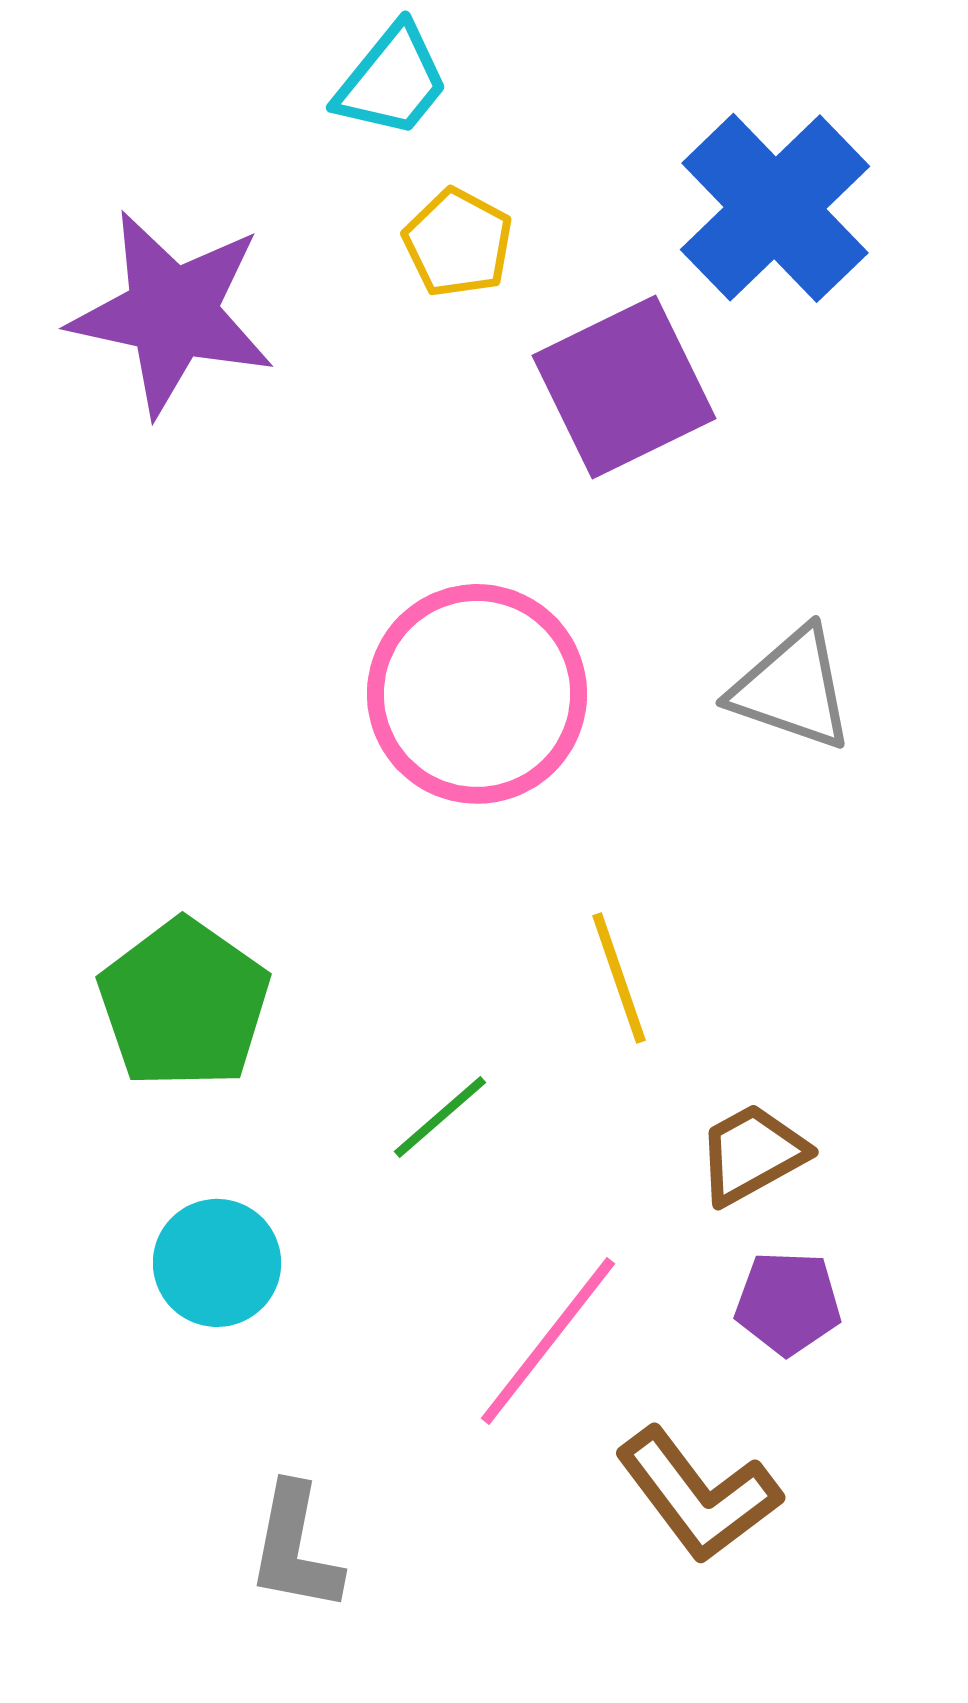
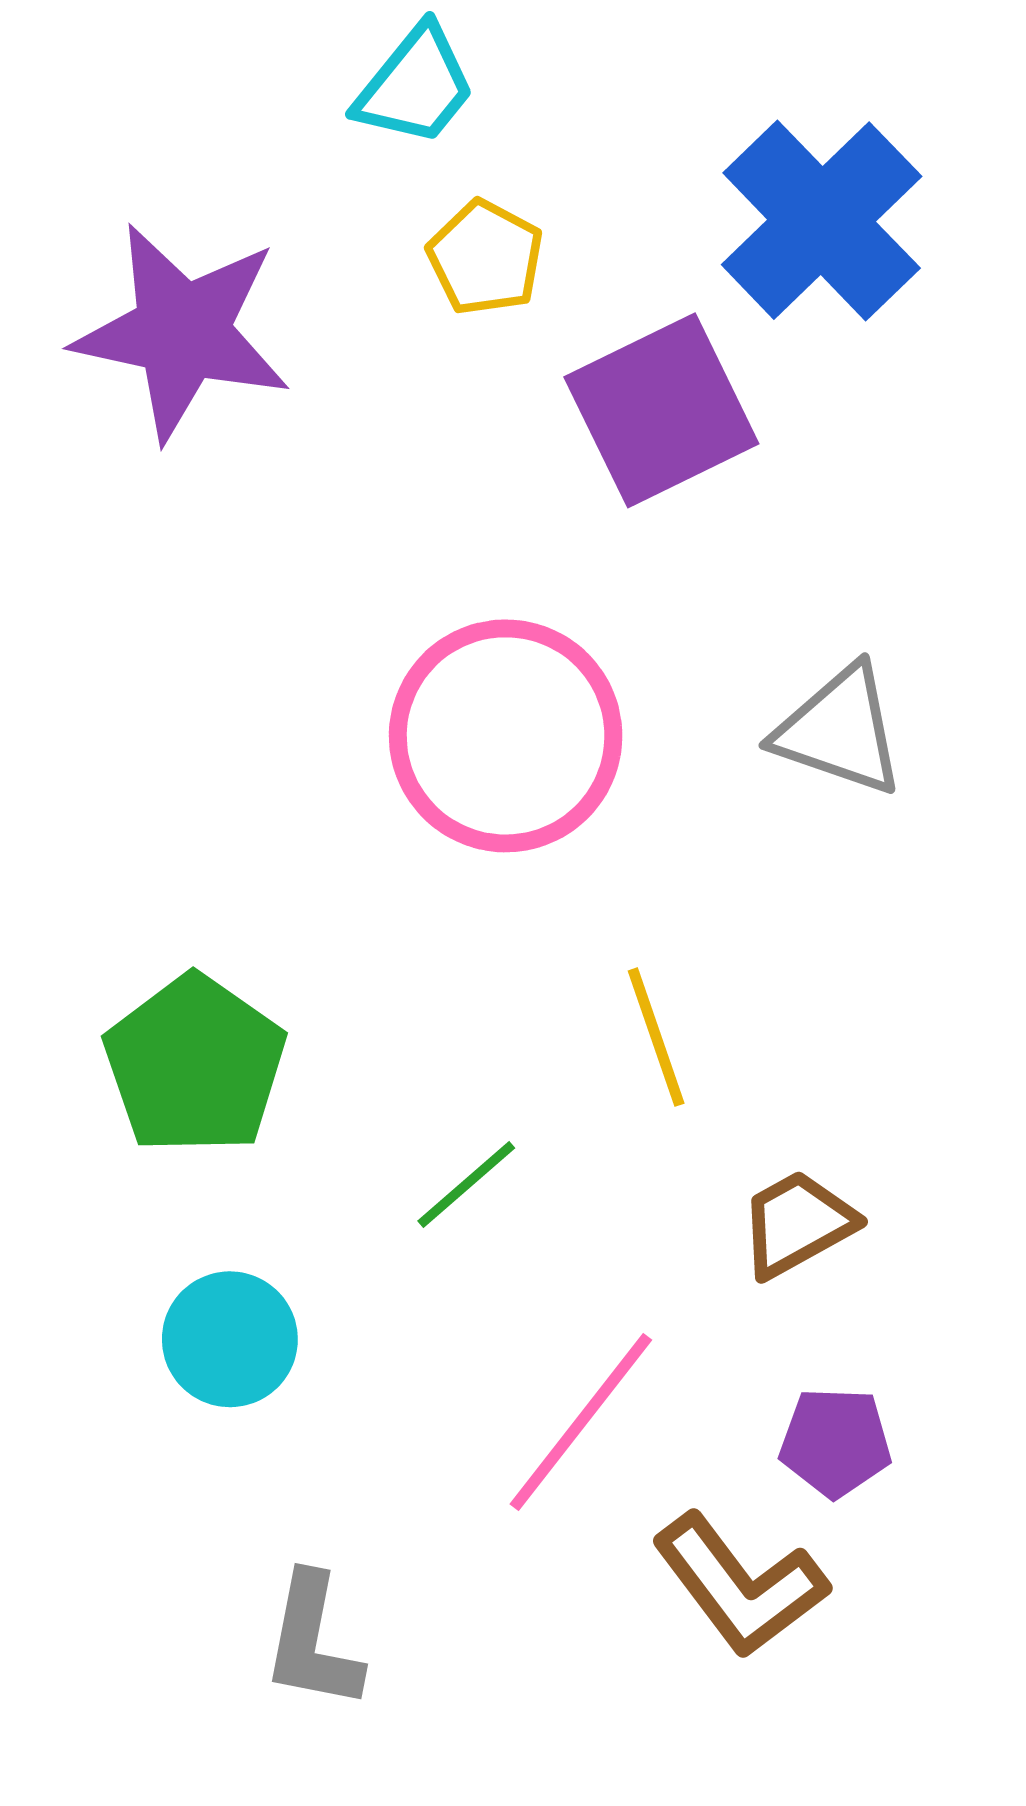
purple pentagon: (788, 1303) -> (835, 1442), moved

